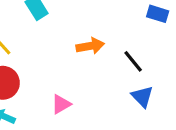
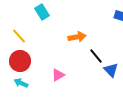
black line: (133, 61) -> (96, 56), moved

